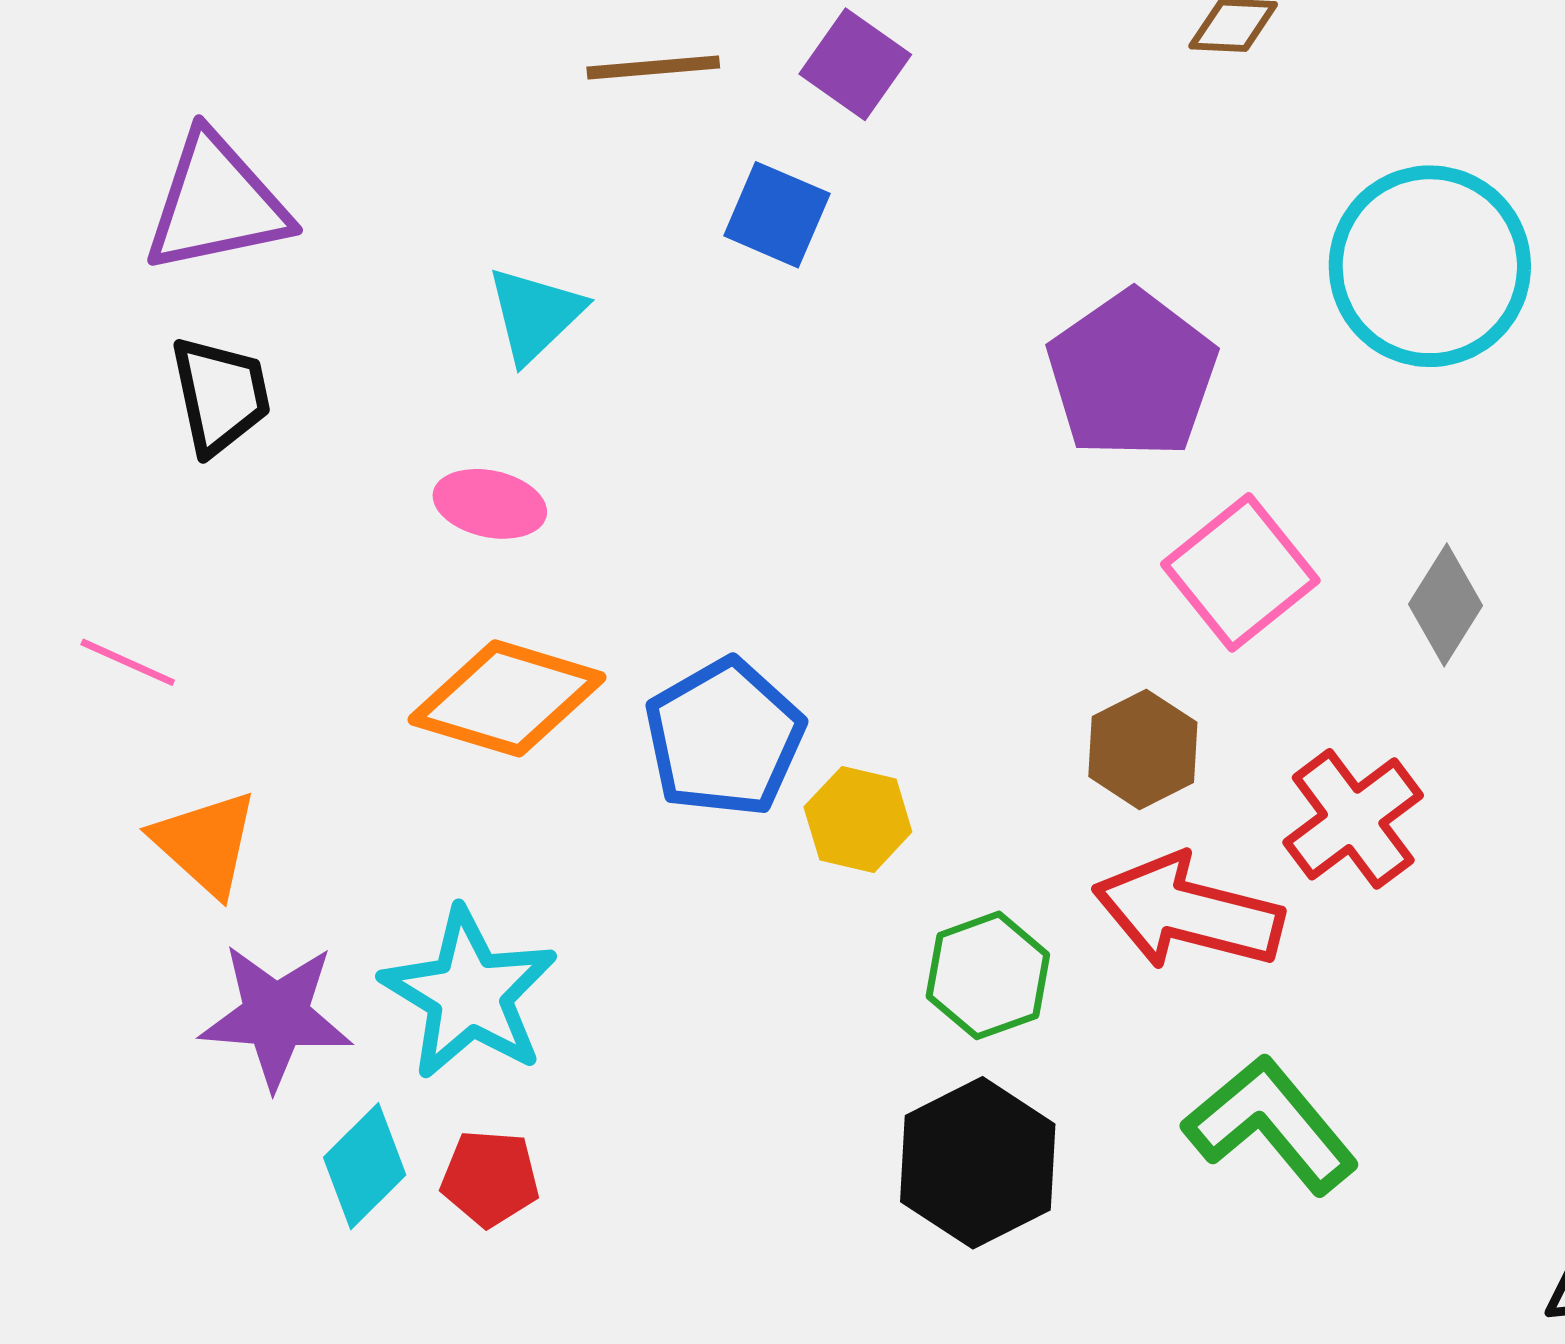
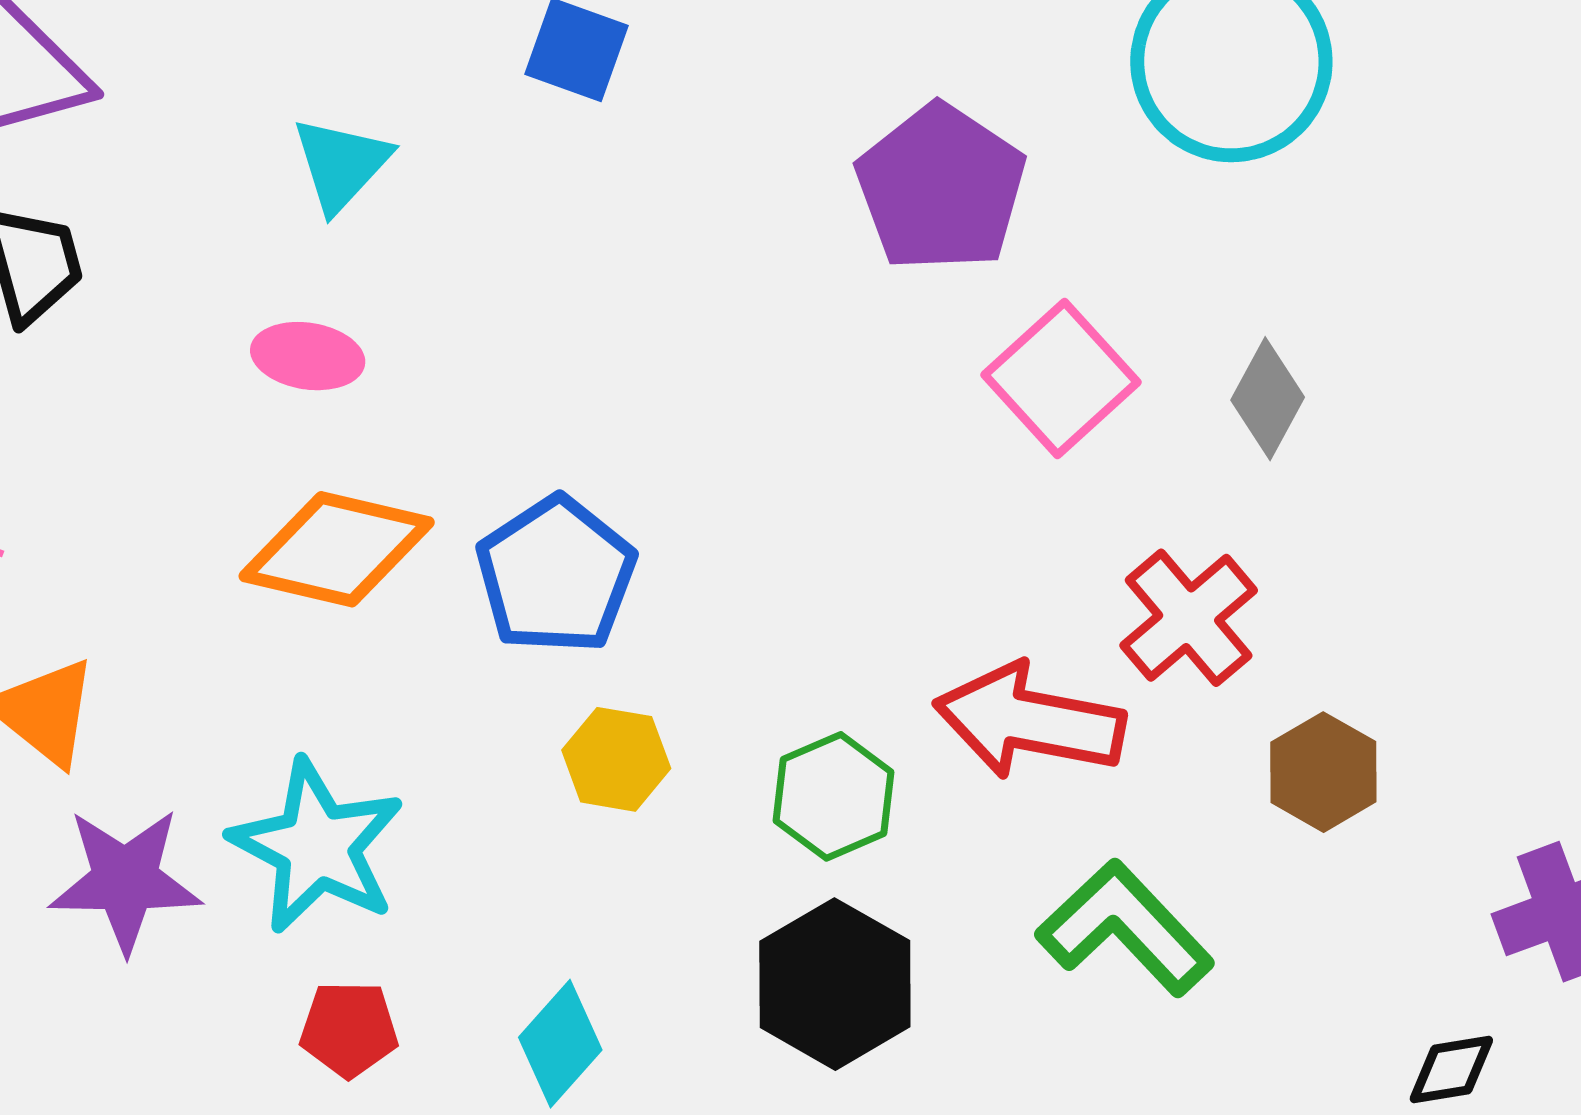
brown hexagon: (1143, 749) -> (1323, 772), moved
yellow hexagon: (858, 819) -> (616, 759), moved
cyan diamond: (365, 1166) -> (560, 1044), moved

